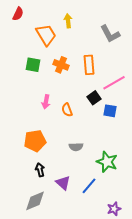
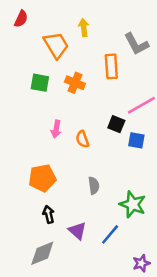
orange rectangle: (89, 65) -> (111, 66), moved
black square: (94, 98) -> (116, 124), turned -32
gray semicircle: (76, 147) -> (94, 186), turned -96

